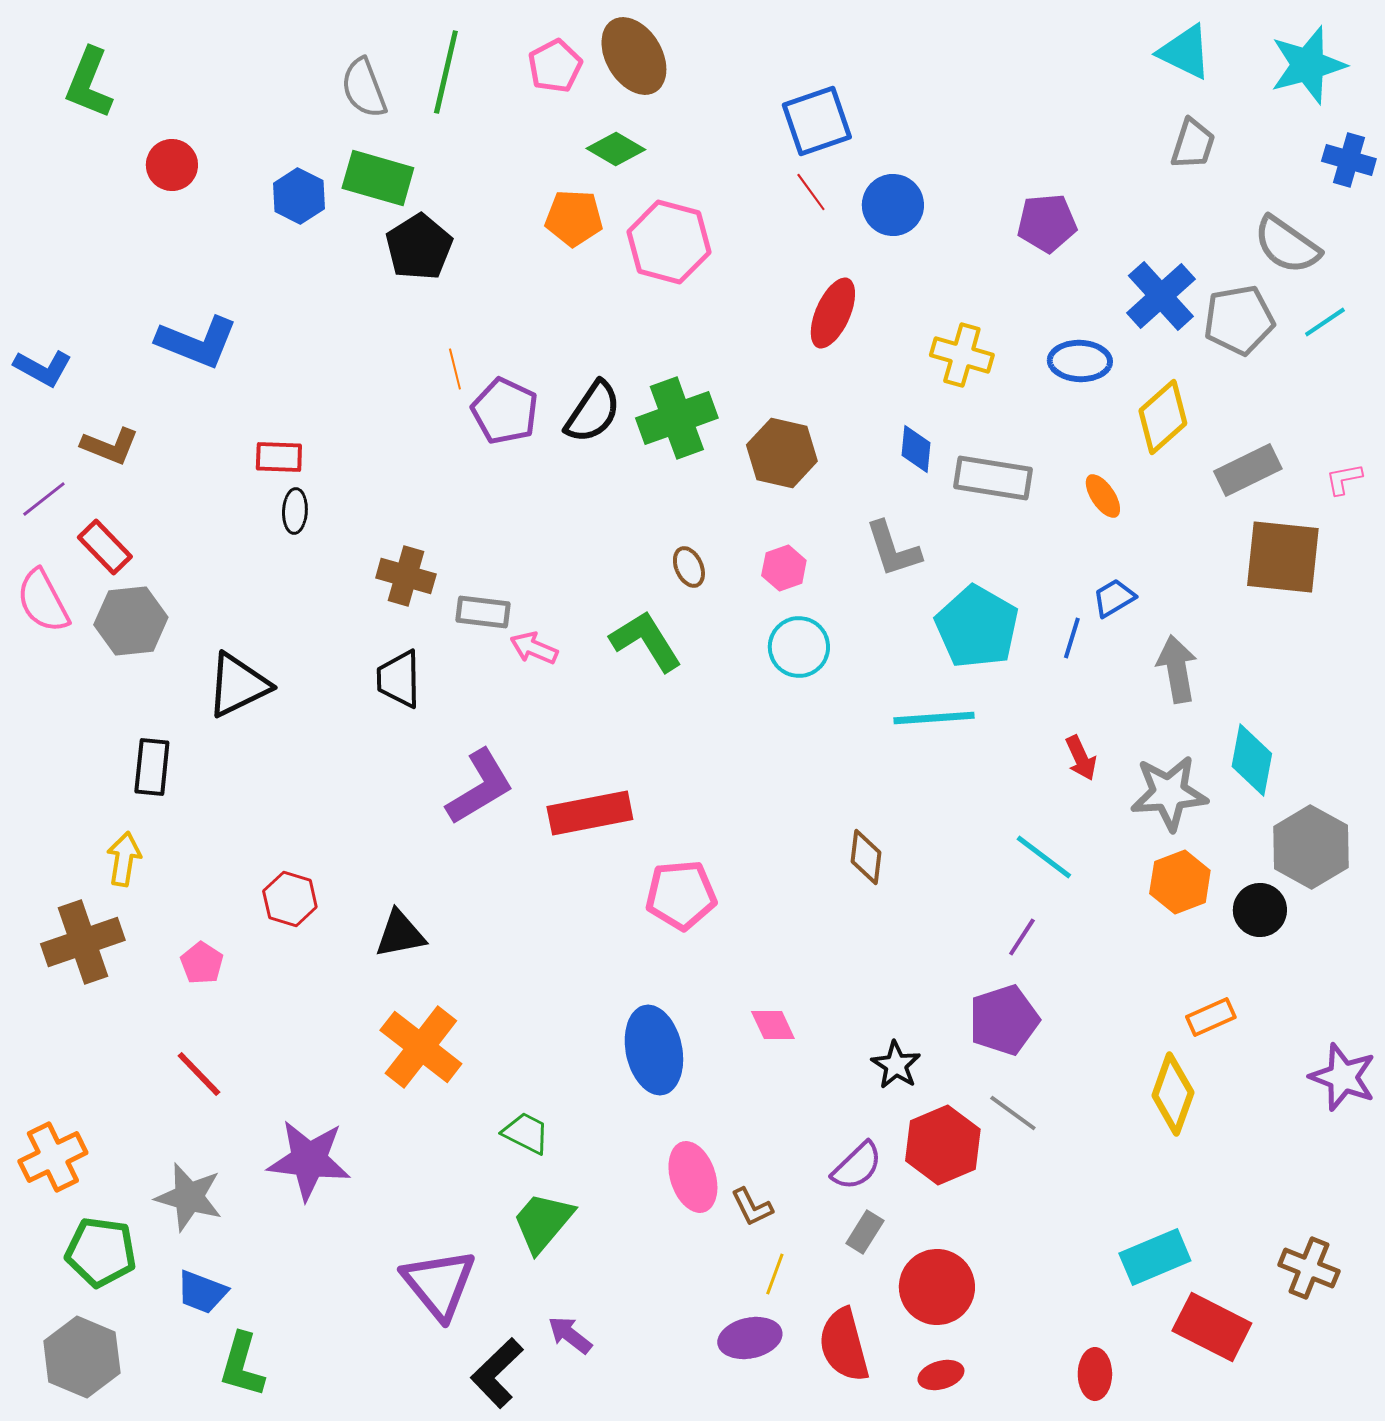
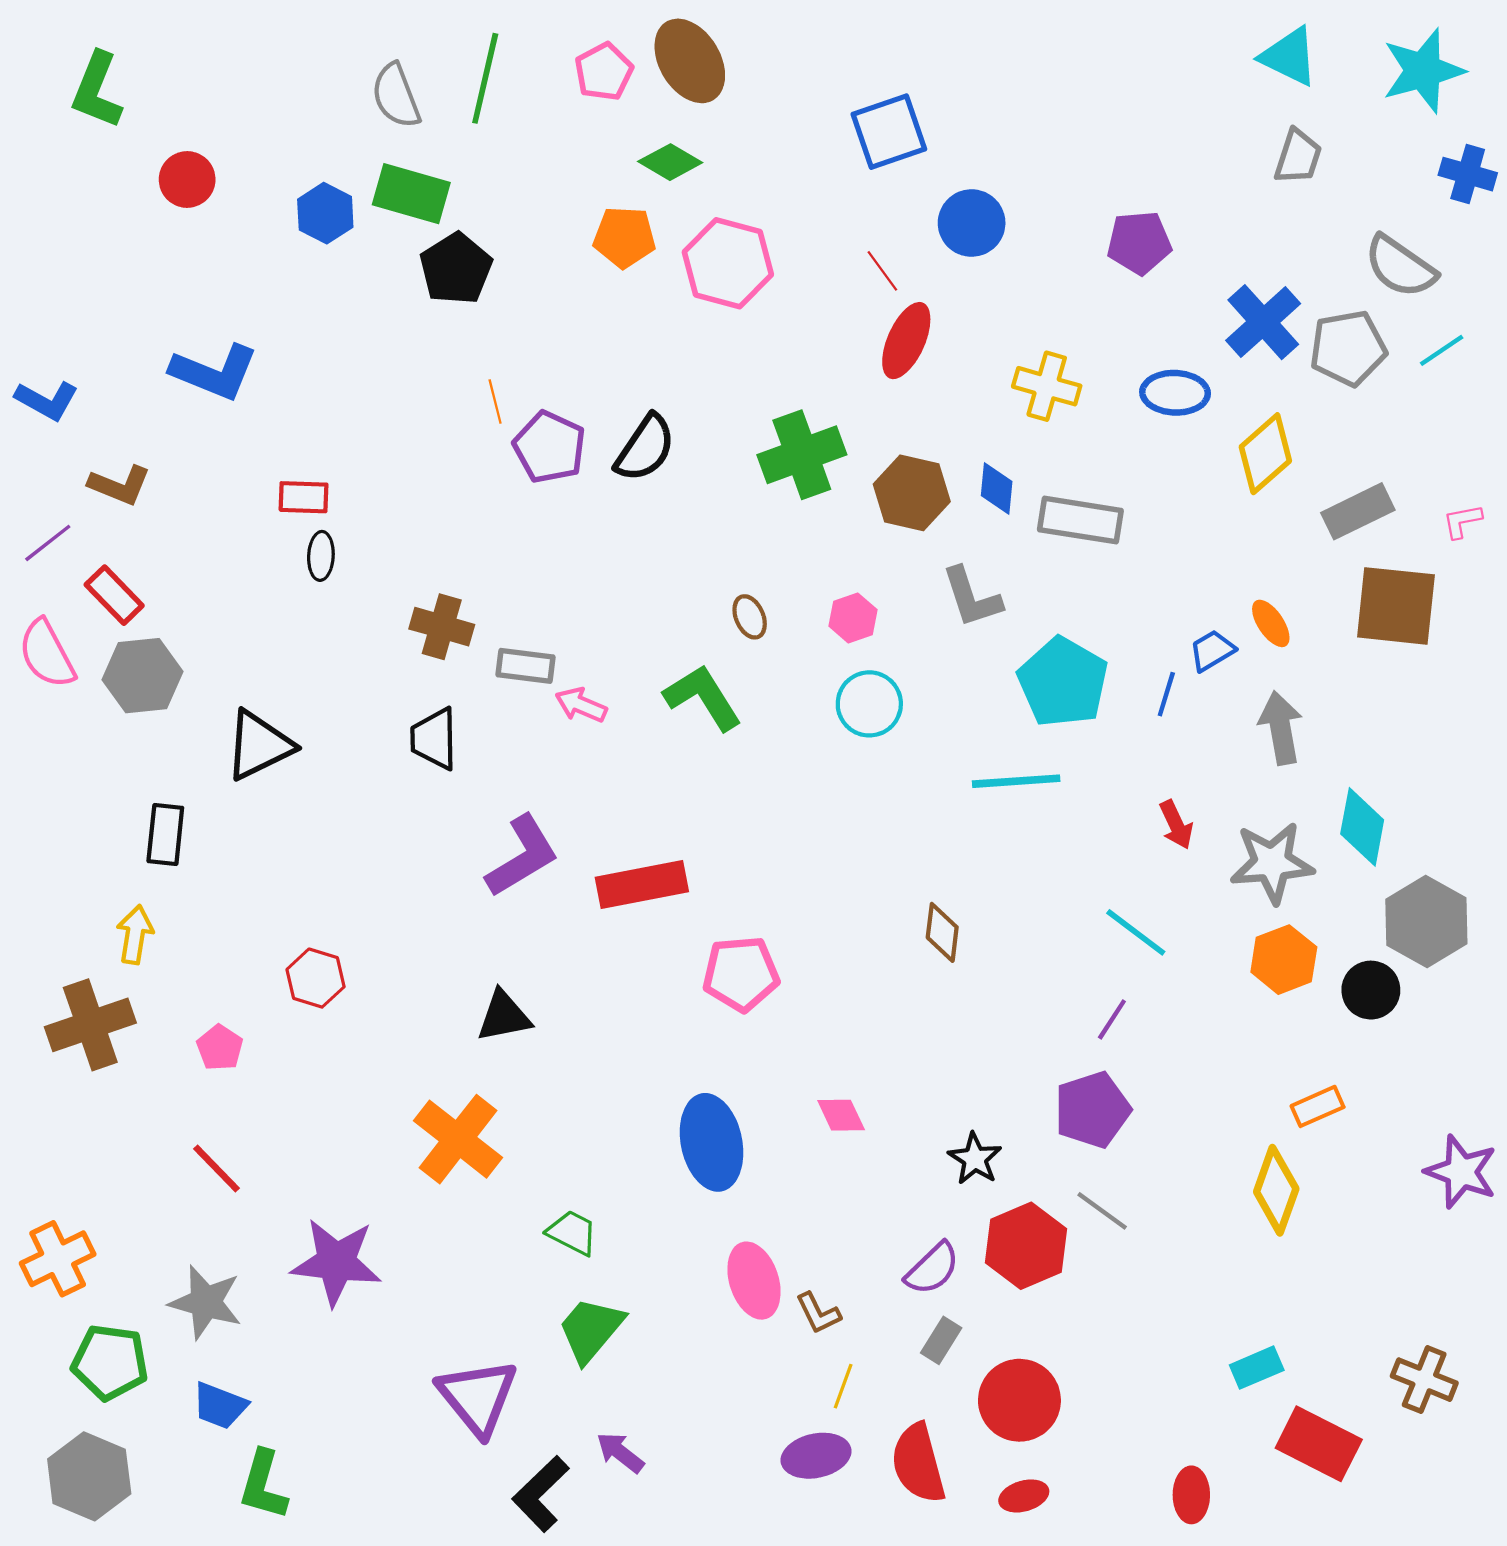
red line: (811, 192) -> (882, 271), moved
green cross: (677, 418) -> (802, 455), moved
brown hexagon: (782, 453) -> (912, 493), moved
orange ellipse: (1103, 496) -> (1271, 623), moved
black triangle: (400, 934) -> (504, 1016), moved
cyan rectangle: (1155, 1257) -> (1257, 1368), size x0.7

